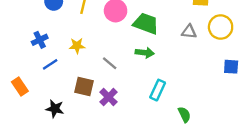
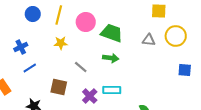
yellow star: (77, 46) -> (61, 43), moved
cyan rectangle: (158, 90) -> (112, 90), moved, turned 66
purple cross: (109, 97) -> (90, 96), moved

